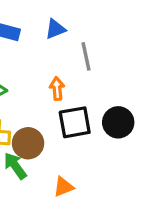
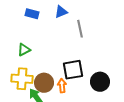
orange arrow: (57, 89) -> (62, 86), moved
black circle: (118, 122) -> (100, 82), moved

